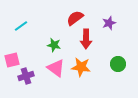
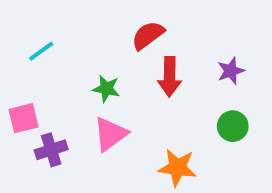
purple star: (109, 23) -> (231, 71), moved
orange star: (81, 67) -> (177, 168), moved
pink triangle: (56, 68) -> (110, 134), turned 48

